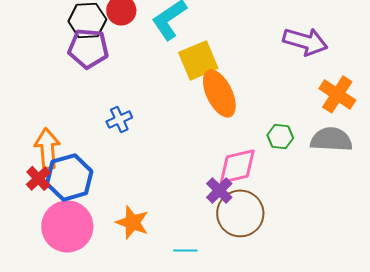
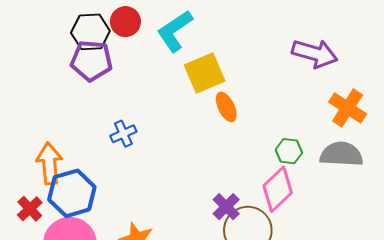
orange ellipse: (219, 93) -> (226, 107), size x0.6
pink diamond: (237, 166) -> (278, 189), moved, turned -30
red cross: (38, 178) -> (30, 209), moved

